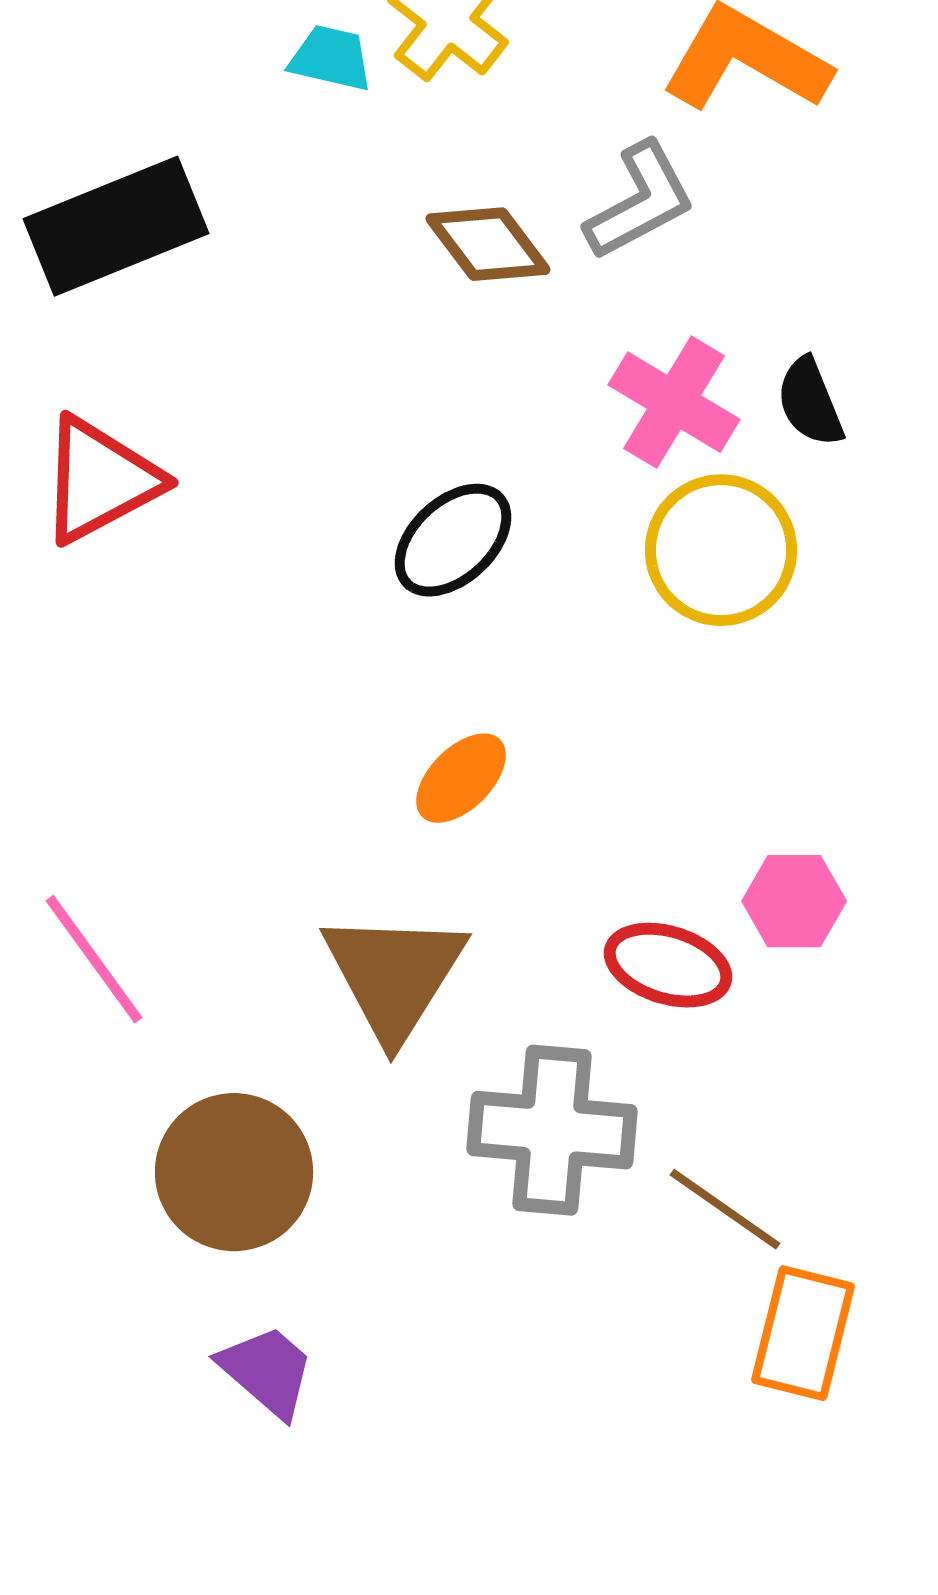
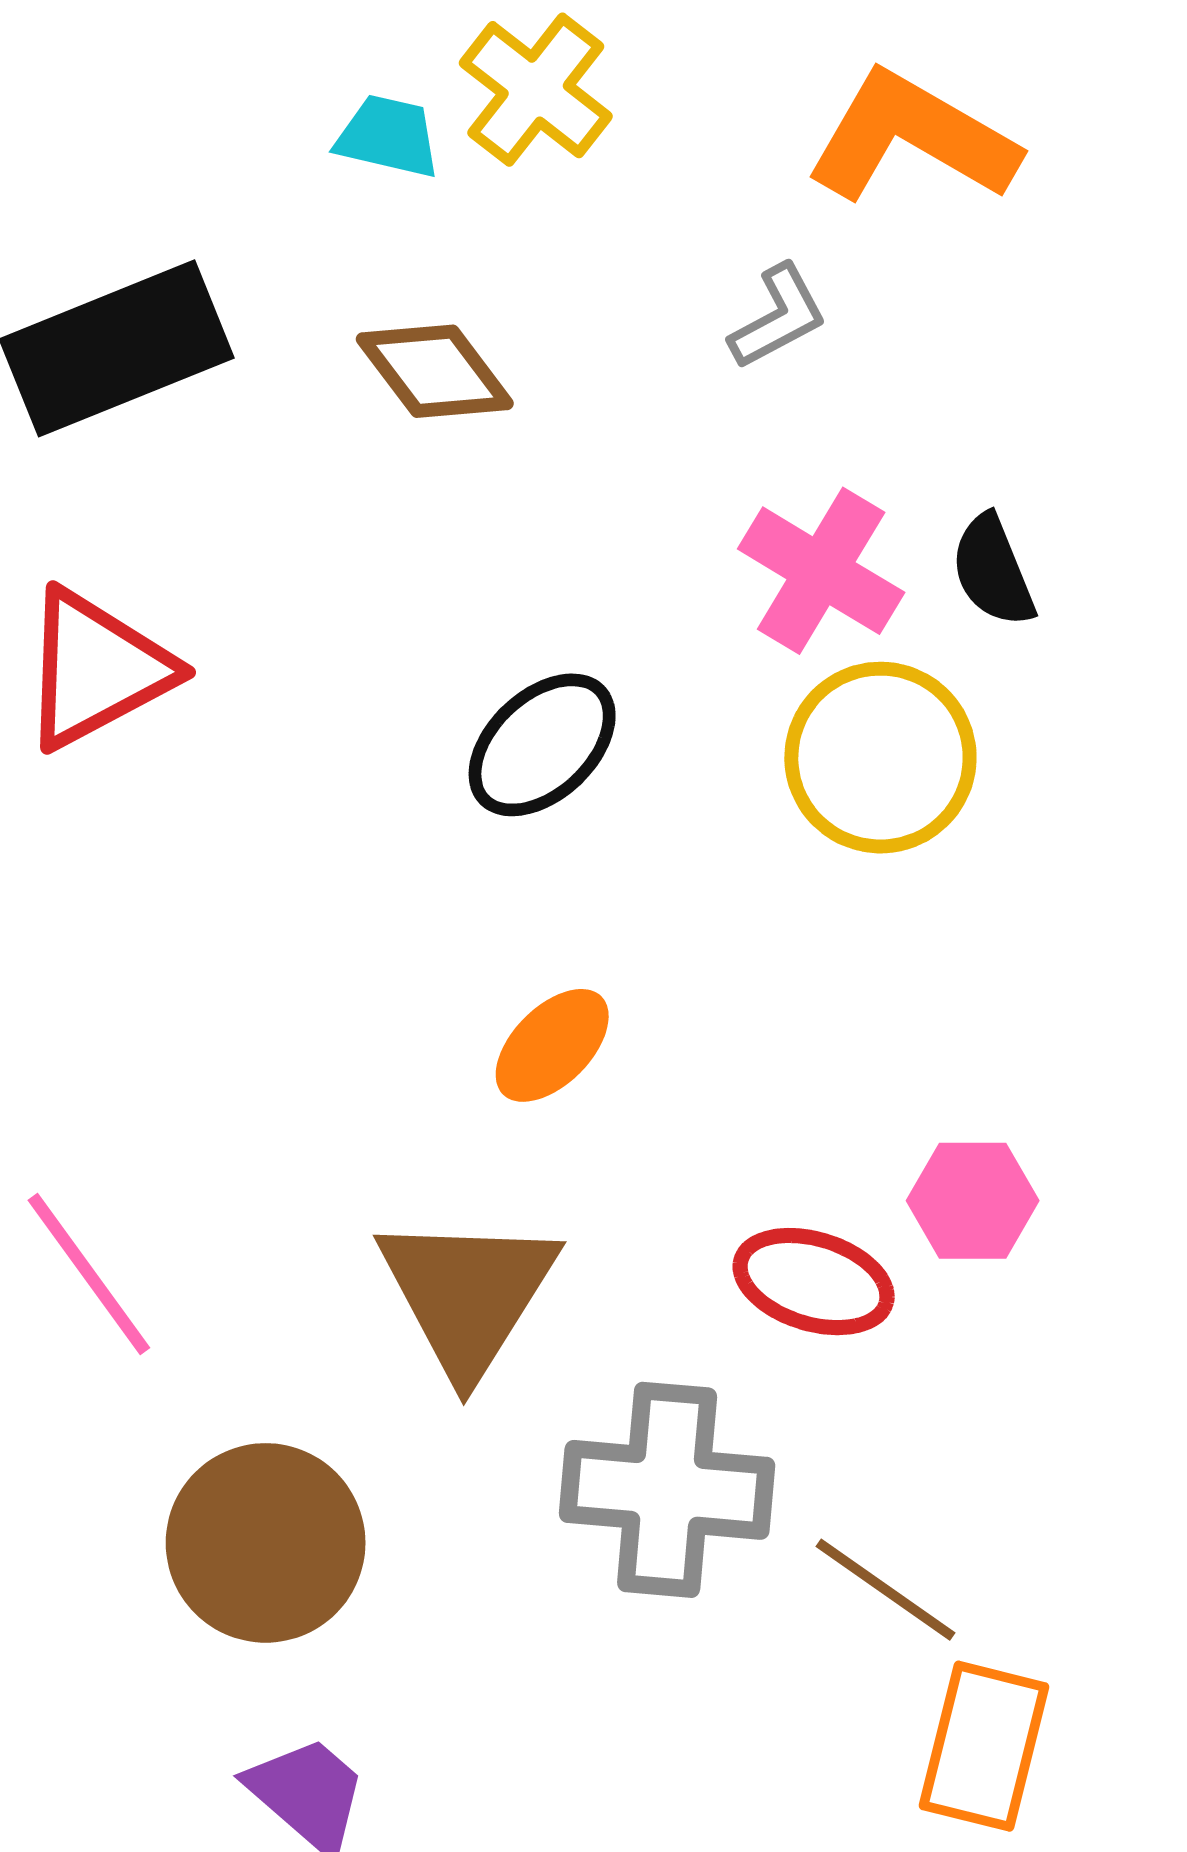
gray L-shape: (640, 201) -> (778, 317), size x0.7
brown diamond: (488, 244) -> (435, 371), moved

